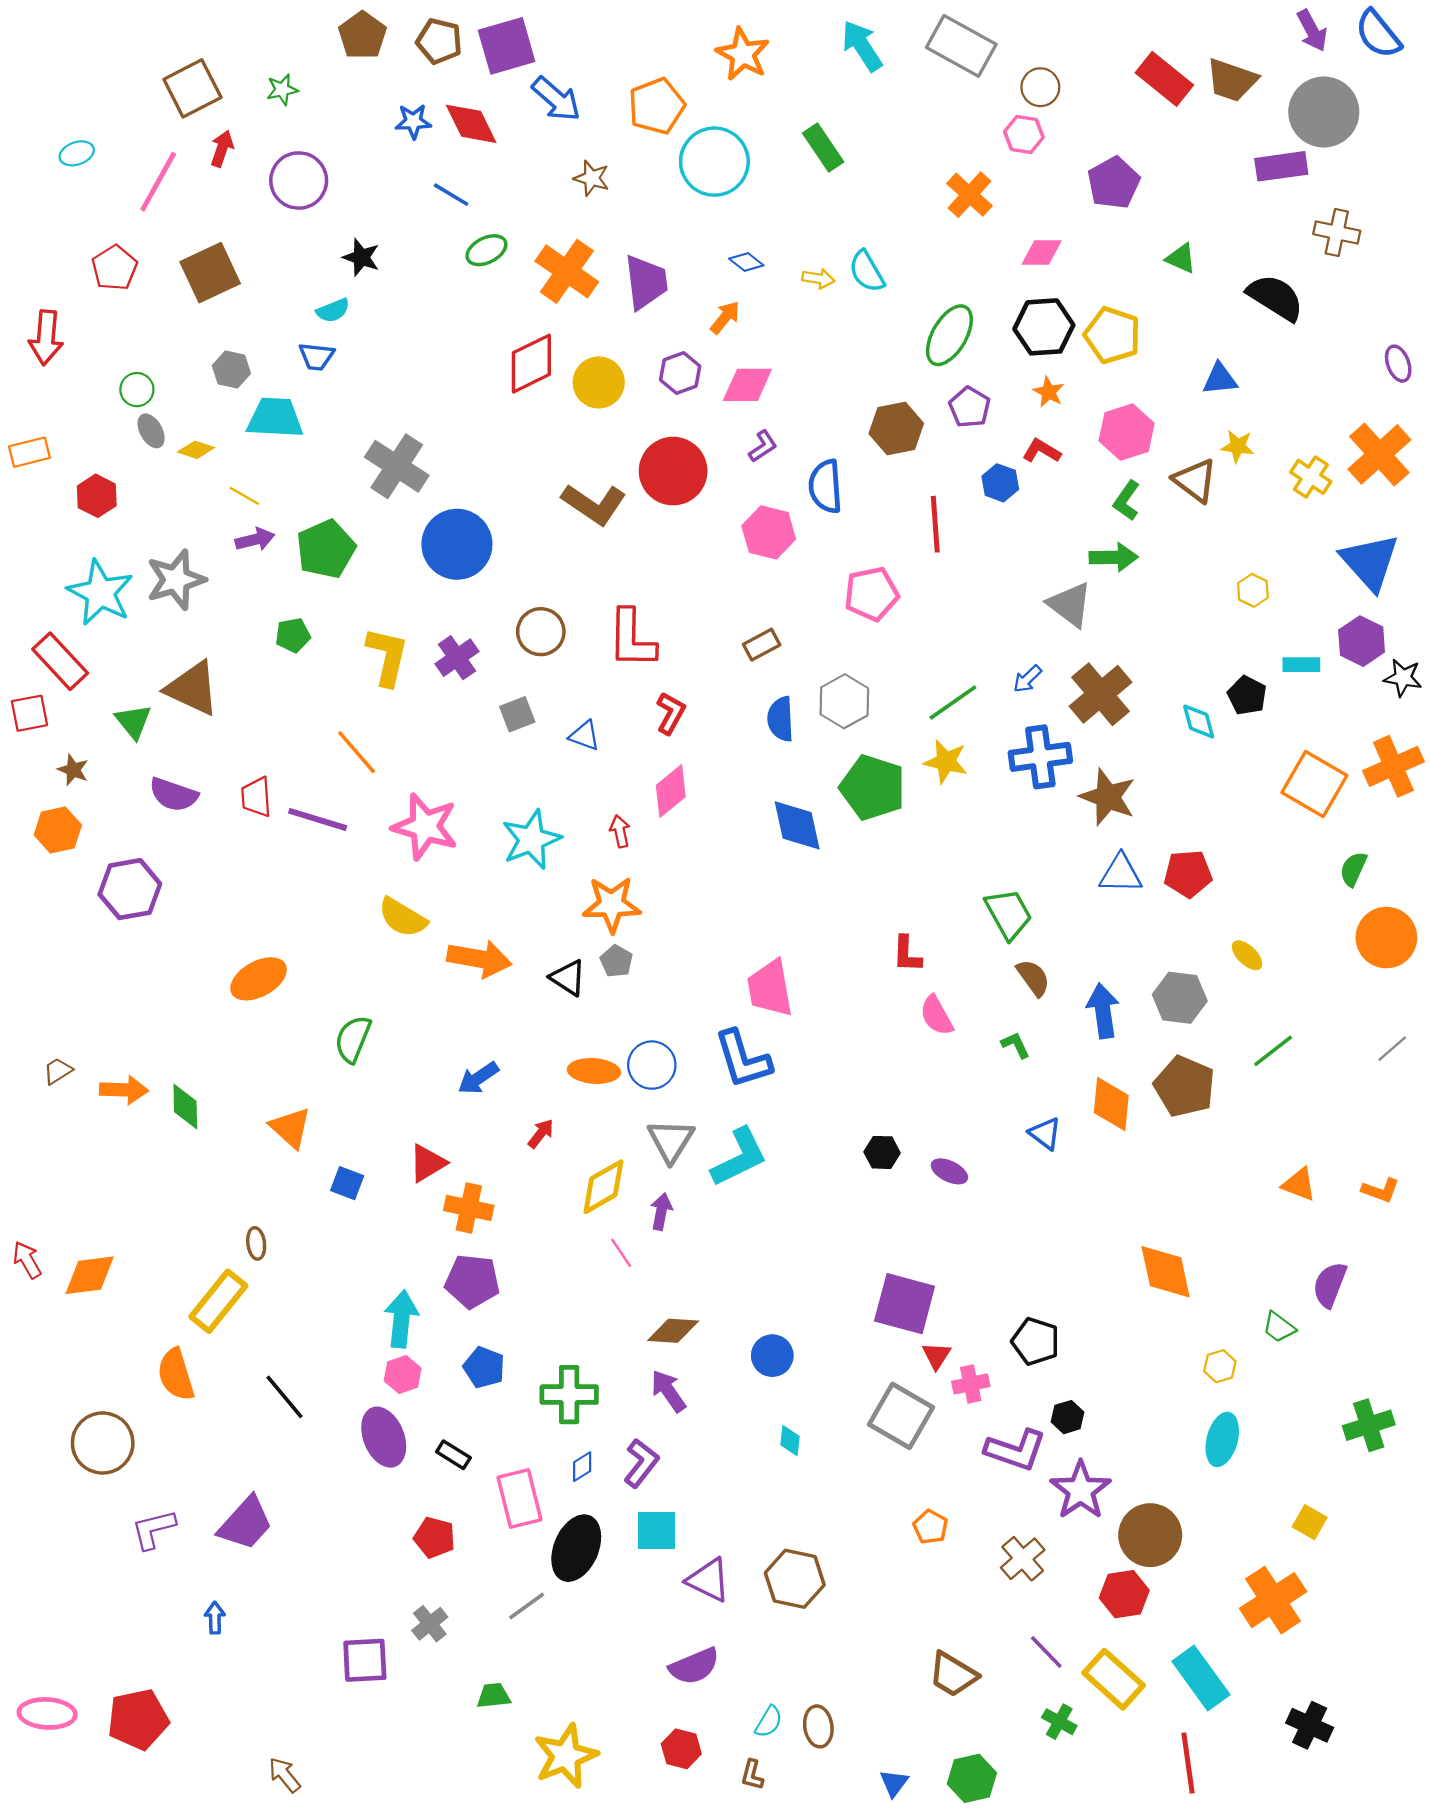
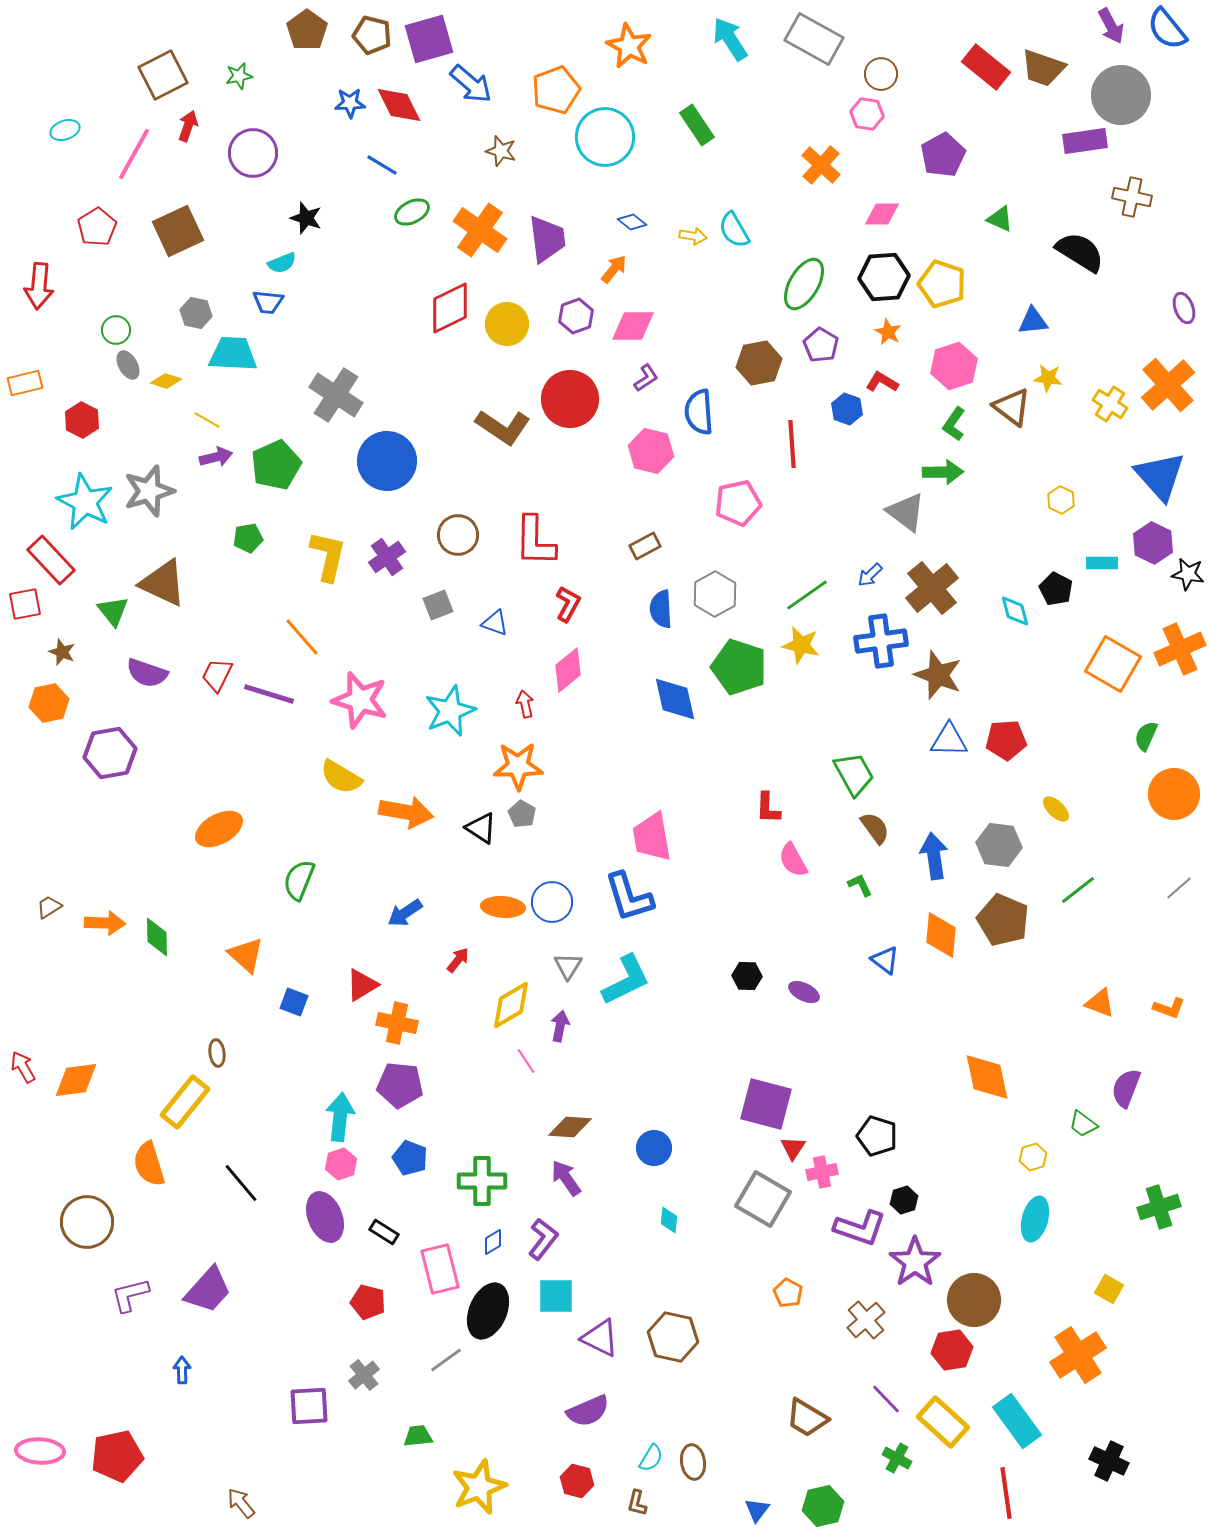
red trapezoid: (256, 797) -> (217, 675), turned 30
gray triangle: (671, 1141) -> (568, 966), size x0.7

